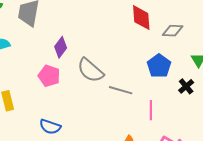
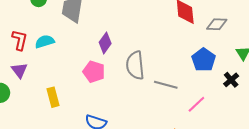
gray semicircle: (90, 70) -> (135, 65), turned 44
pink line: (151, 110) -> (196, 104), turned 48

